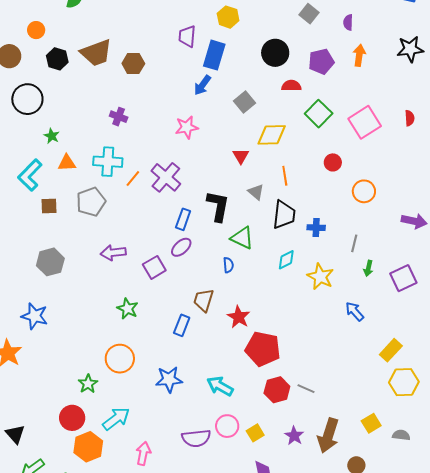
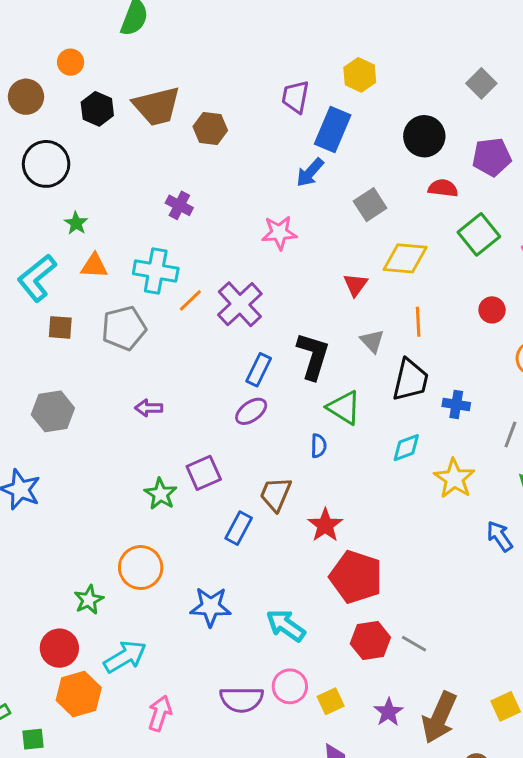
purple arrow: (113, 253) -> (149, 408), size x0.7
purple square: (154, 267) -> (204, 473), moved

